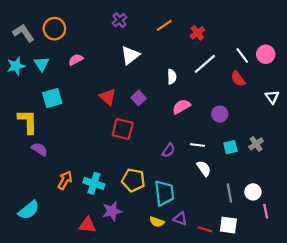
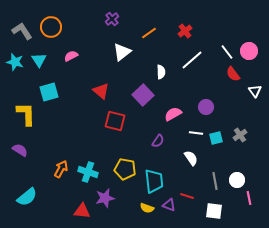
orange line: (164, 25) -> (149, 33), moved
cyan star: (16, 66) -> (15, 62), turned 30
red semicircle: (238, 79) -> (233, 74), moved
purple square: (139, 98) -> (143, 95), moved, size x1.5
pink semicircle: (181, 107) -> (173, 114), moved
white line: (197, 145) -> (196, 133), moved
purple semicircle: (39, 149) -> (20, 150), moved
red line: (205, 229) -> (187, 196), moved

